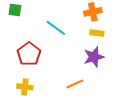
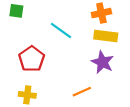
yellow rectangle: (97, 33) -> (106, 36), size x1.5
purple star: (94, 57) -> (103, 62), turned -30

